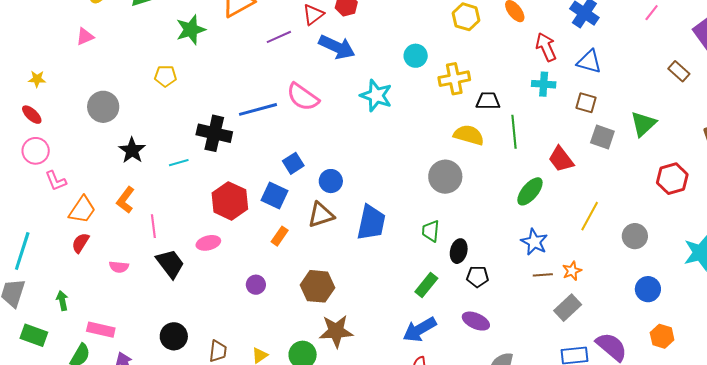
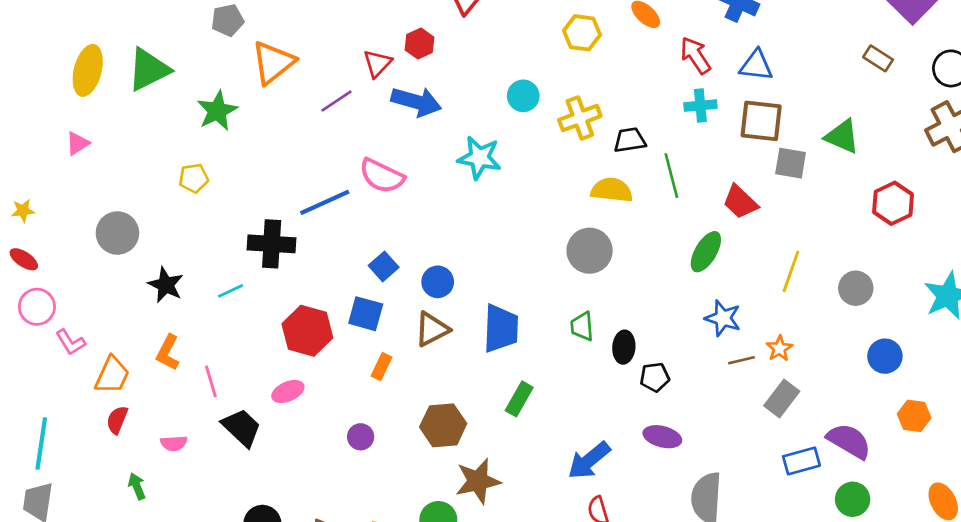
brown square: (586, 103) -> (761, 121), size x1.6
green triangle: (643, 124) -> (842, 137), turned -44
green rectangle: (426, 285) -> (519, 399), moved
green arrow: (62, 301) -> (137, 486), moved

